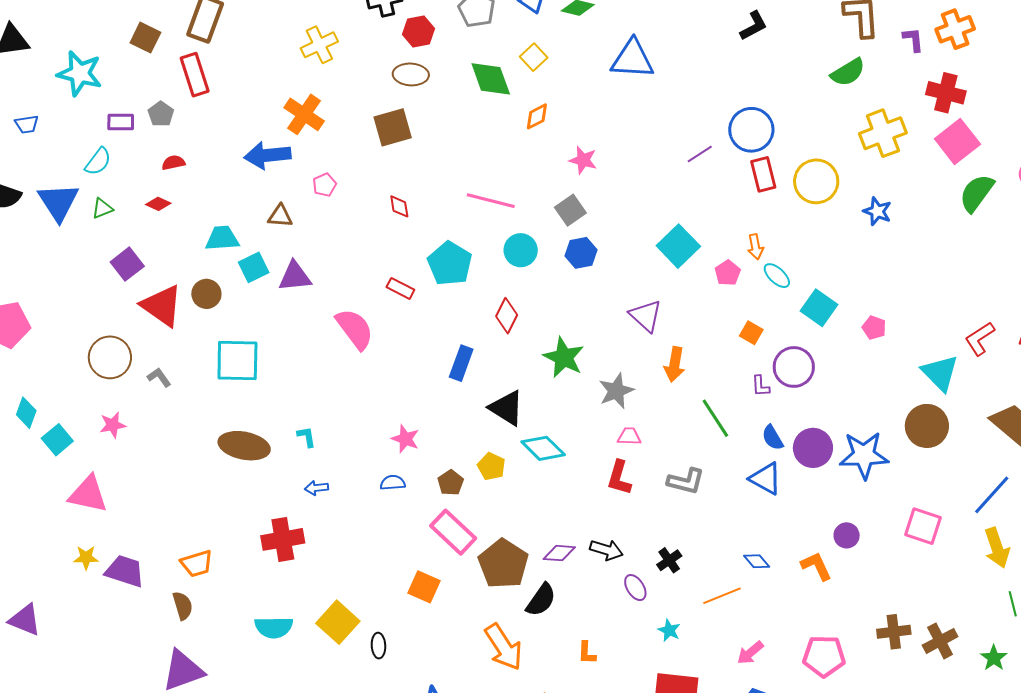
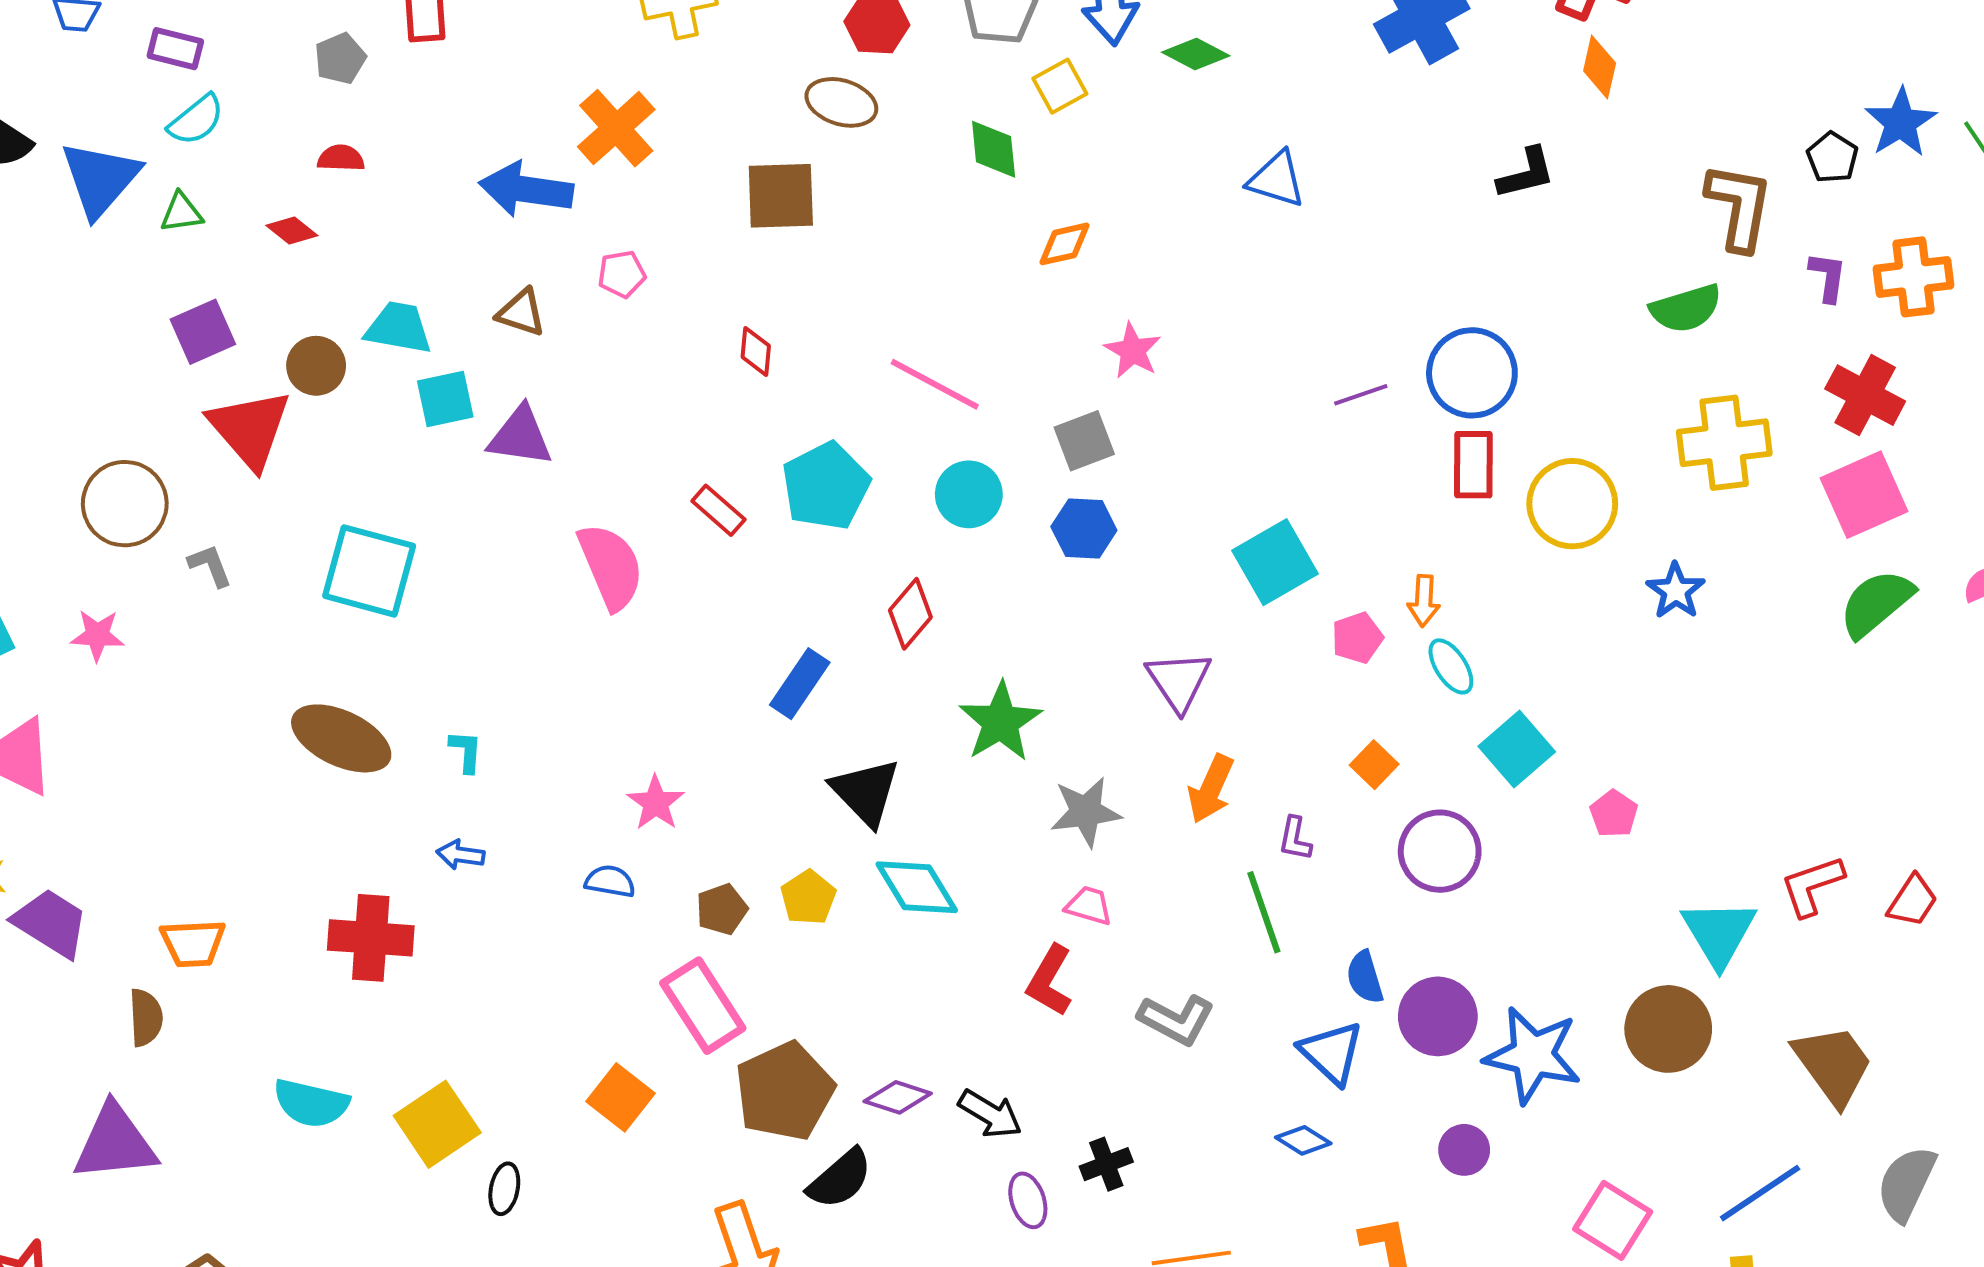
yellow square: (534, 57) -> (1060, 86), moved
blue triangle: (632, 59) -> (1276, 179), size x0.7
green diamond: (491, 79) -> (994, 149), size x0.7
purple rectangle: (121, 122) -> (175, 49), moved
brown circle: (206, 294) -> (316, 366), moved
purple L-shape: (761, 386) -> (1295, 839), moved
purple circle: (847, 535) -> (1464, 1150), moved
blue diamond: (757, 561) -> (1303, 1140), moved, turned -32

